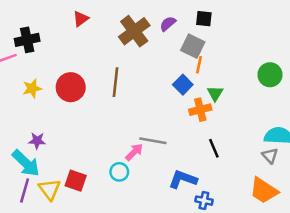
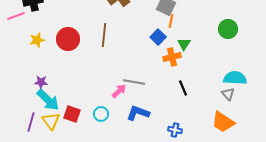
cyan arrow: (26, 163) -> (48, 100), moved
cyan circle: (119, 172) -> (101, 114), moved
blue L-shape: (183, 179) -> (138, 113), moved

